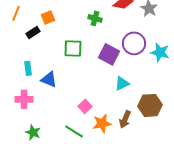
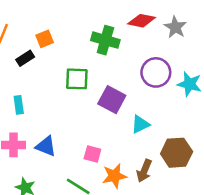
green cross: (95, 18) -> (105, 40), size x1.5
purple square: (109, 54) -> (112, 100), moved
blue triangle: (49, 79) -> (46, 146), moved
pink square: (85, 106) -> (92, 154), turned -32

